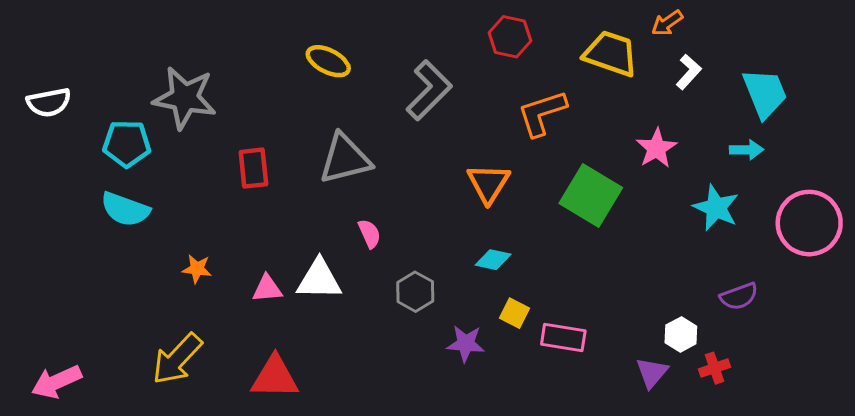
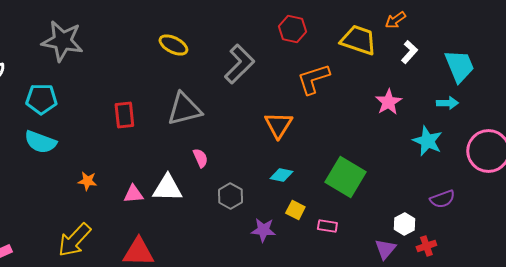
gray star: (185, 98) -> (62, 41), moved
green square: (591, 196) -> (345, 177), moved
pink rectangle: (563, 338) -> (327, 226), size x0.7

